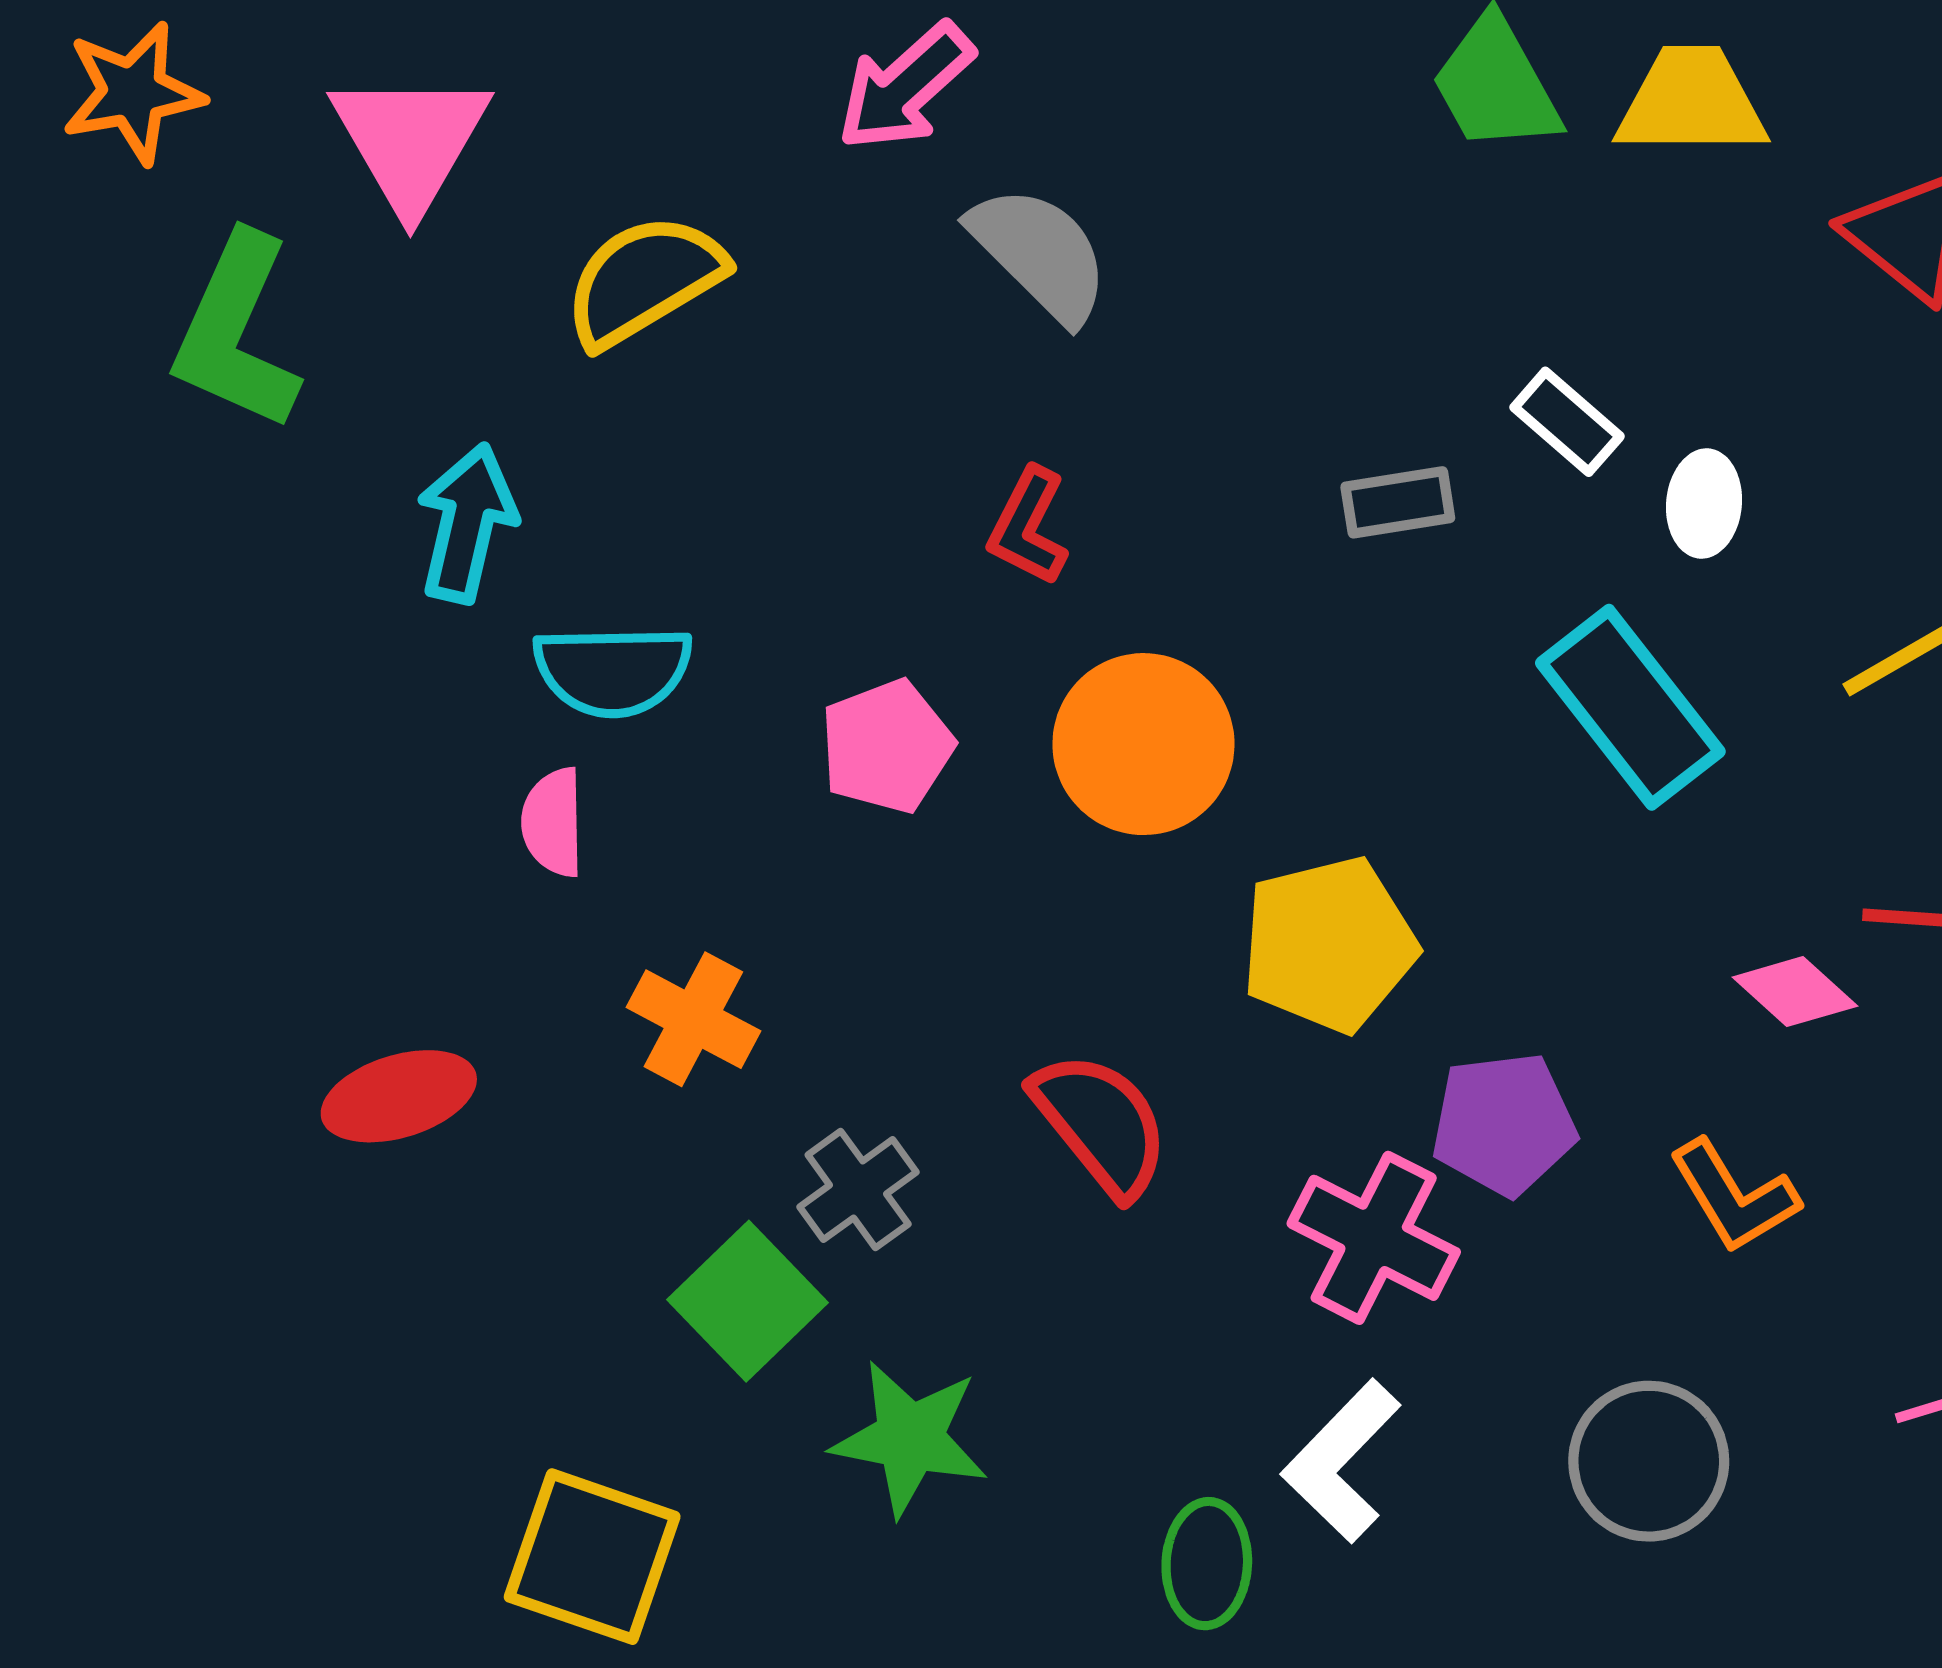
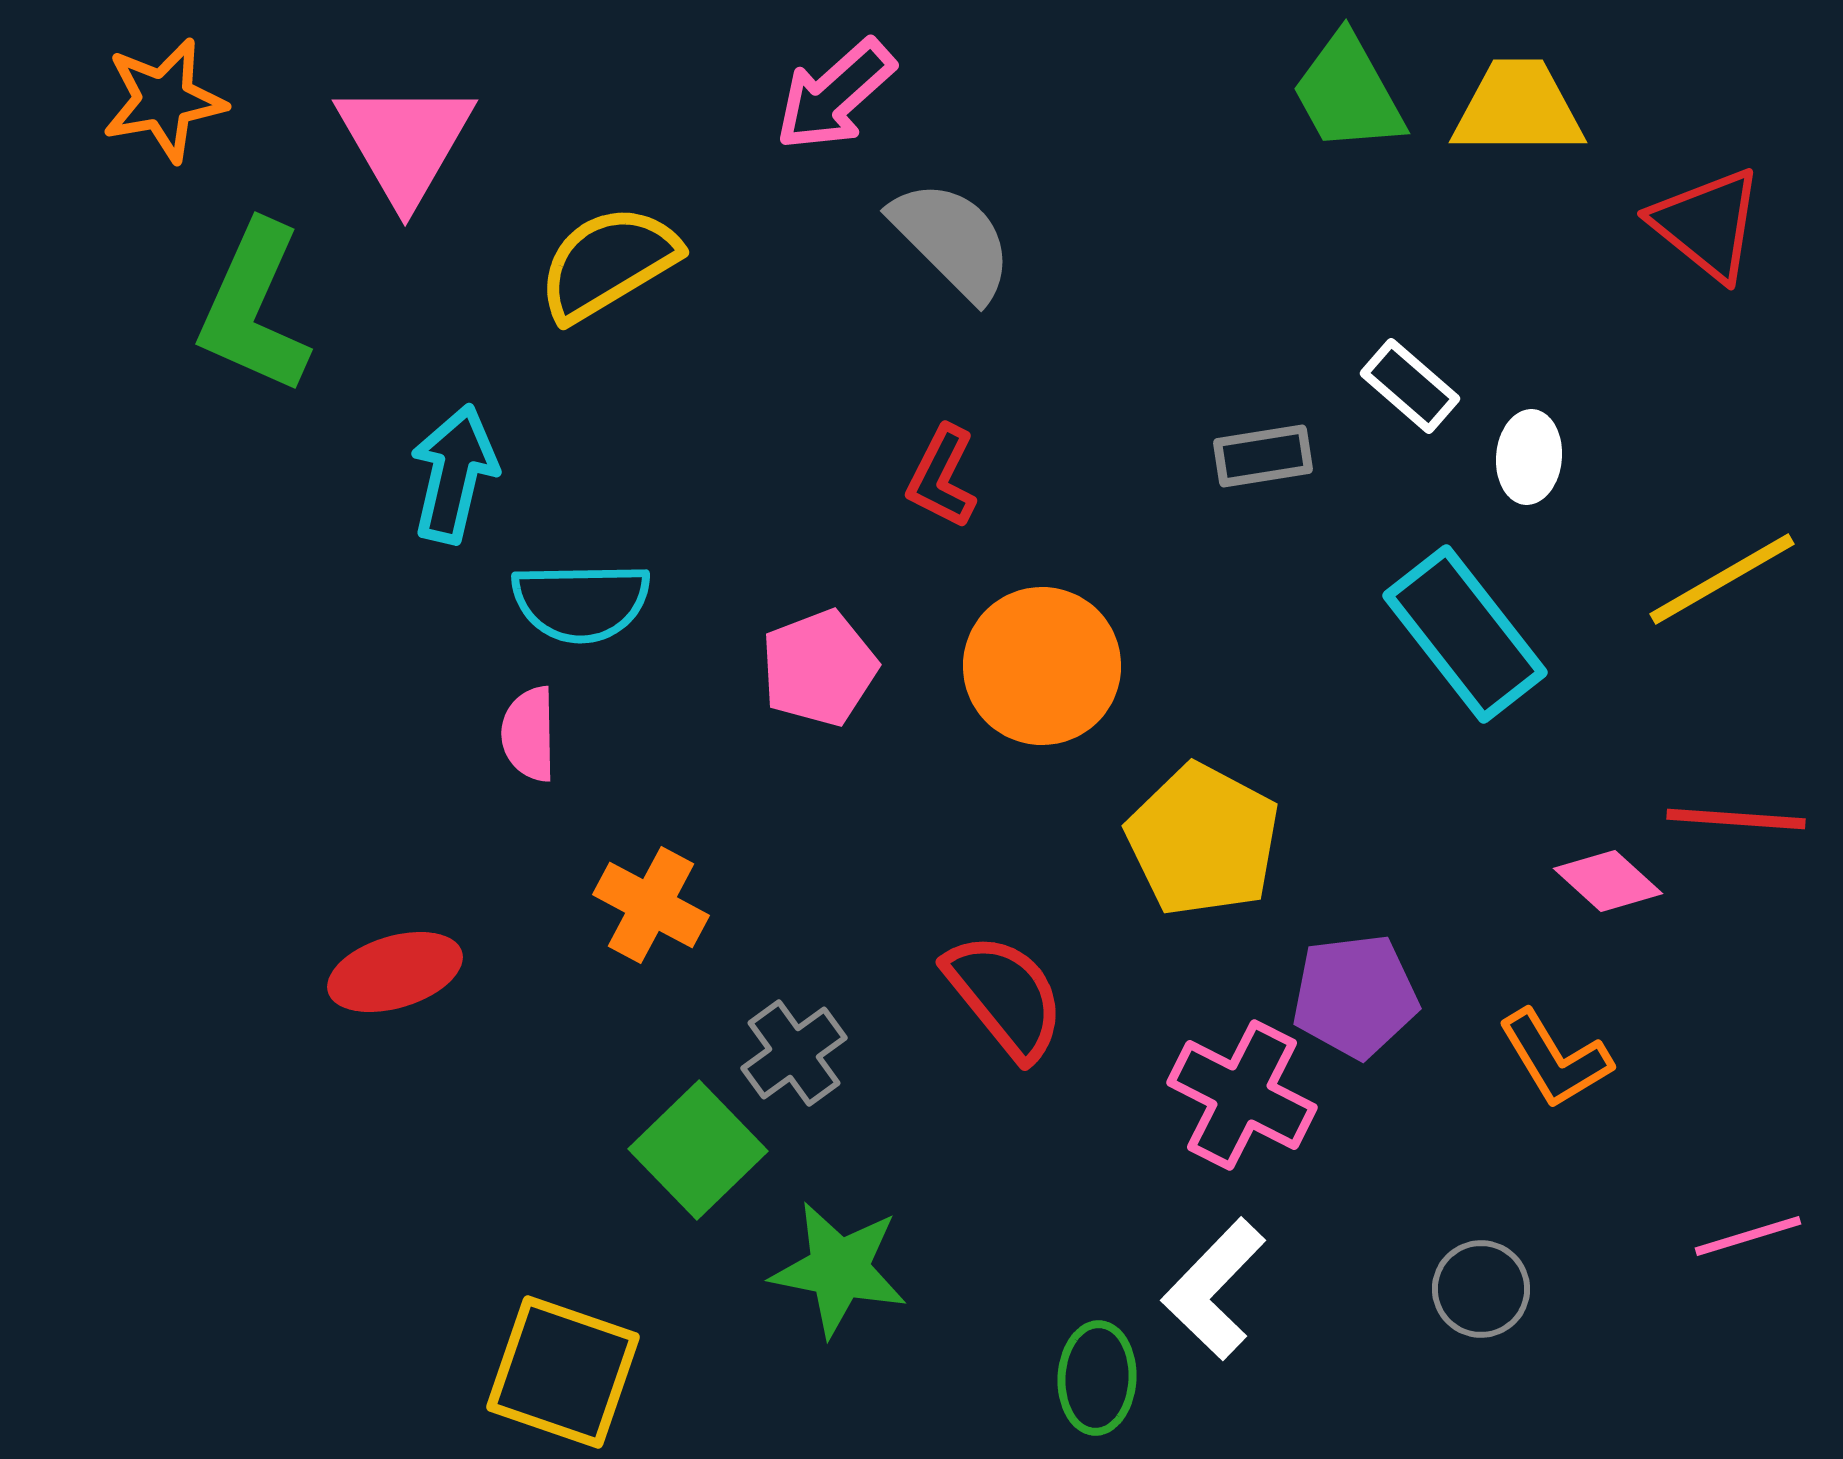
yellow pentagon: (1329, 944) -> (1203, 840), turned -30
gray circle: (1649, 1461) -> (1481, 1289), size x0.7

